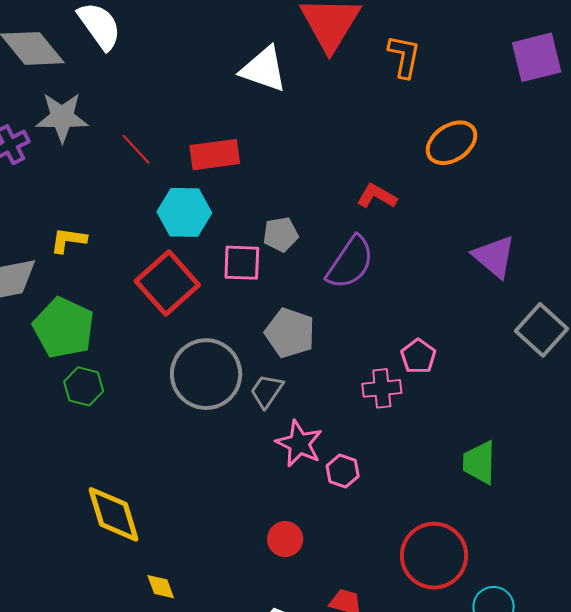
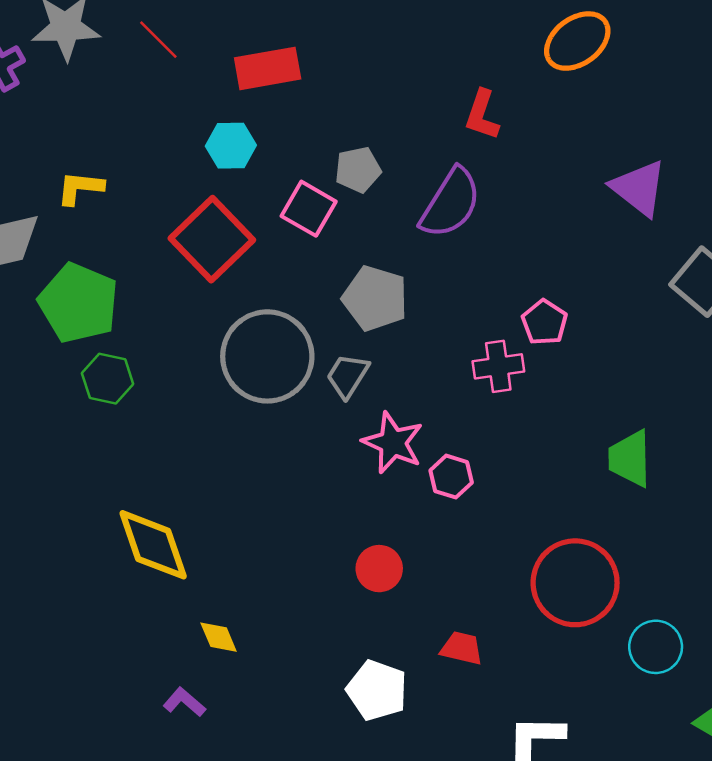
red line: (136, 149) -> (158, 40), moved
red L-shape: (377, 196) -> (482, 115), turned -99
cyan hexagon: (184, 212) -> (231, 146), size x0.7
pink square: (242, 263) -> (309, 209), turned 30

